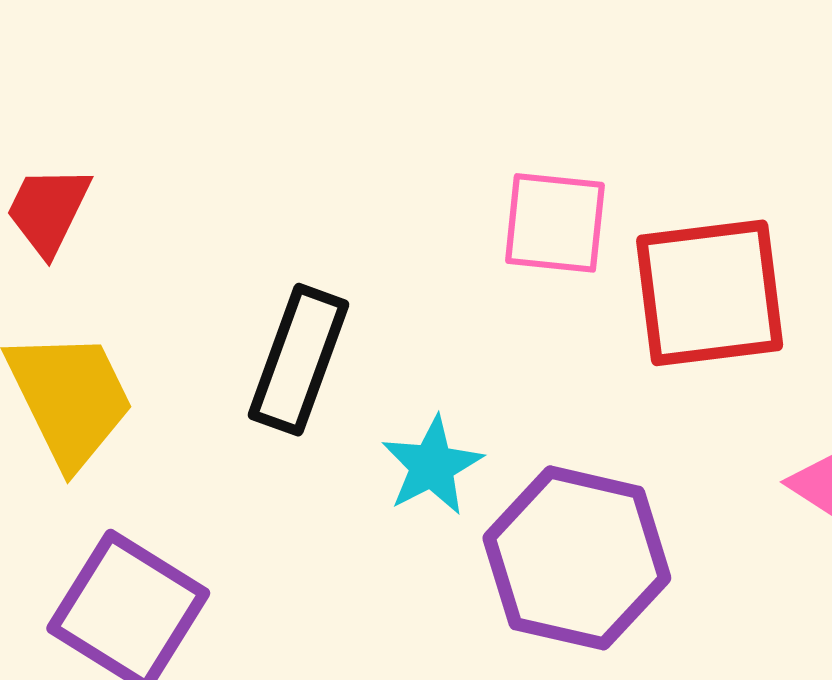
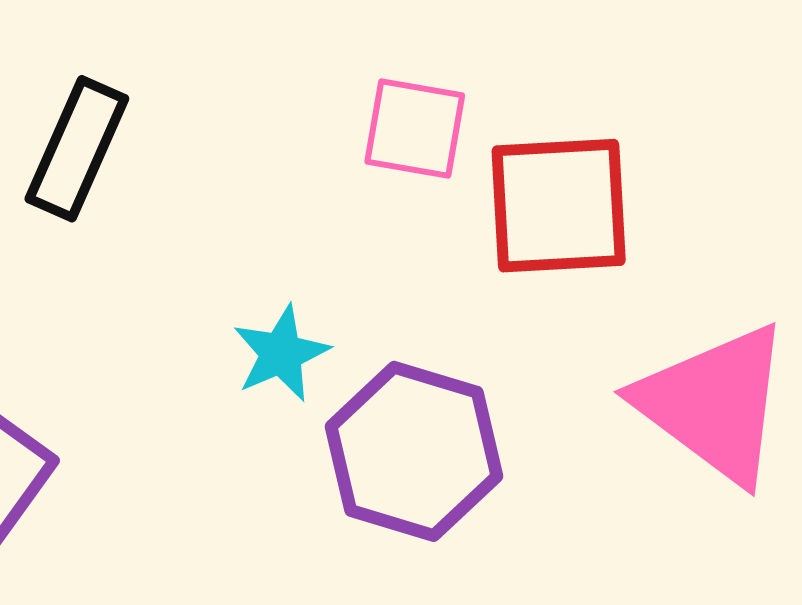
black rectangle: (299, 360) -> (77, 149), moved

